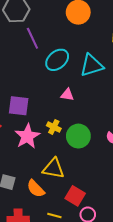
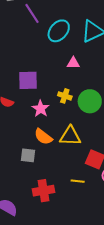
pink star: (27, 136) -> (41, 109), size x0.7
orange semicircle: (36, 189) -> (43, 137), moved

